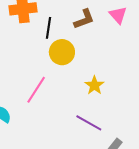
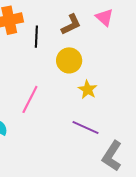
yellow circle: (62, 52) -> (69, 60), moved

